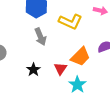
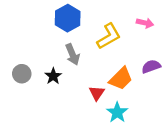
yellow L-shape: (70, 22) -> (109, 36), turned -55
black star: (33, 70) -> (53, 76), moved

